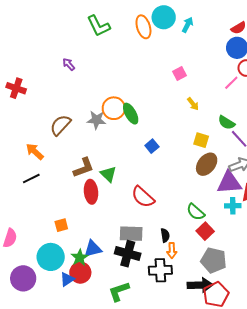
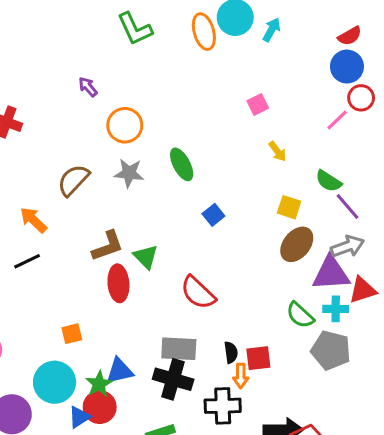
orange circle: (114, 108) -> (125, 125), moved
green semicircle: (196, 212) -> (300, 315), moved
red square: (205, 231) -> (258, 358), moved, turned 36
gray pentagon: (214, 260) -> (331, 350), moved

